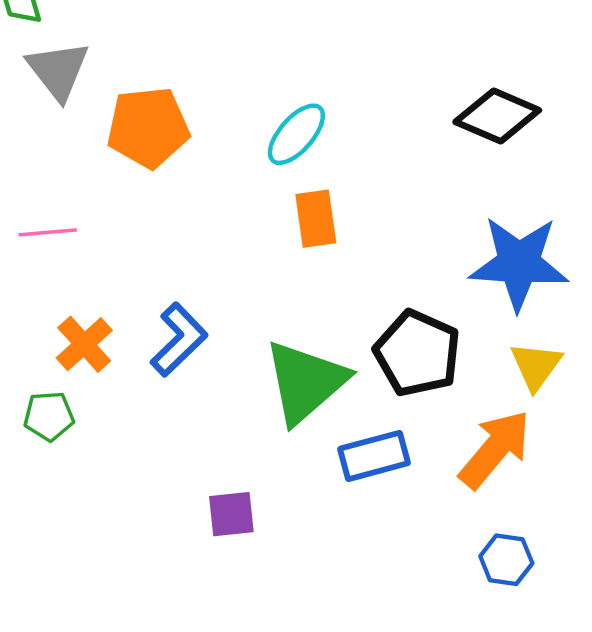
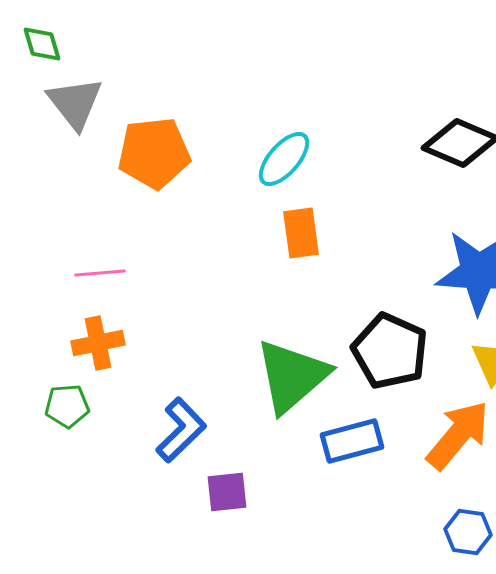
pink line: (48, 232) -> (100, 273), moved
blue L-shape: (179, 340) -> (181, 430), moved
orange cross: (84, 344) -> (98, 343), turned 30

